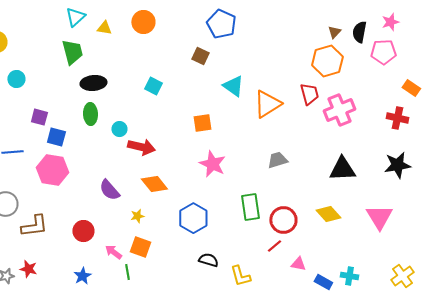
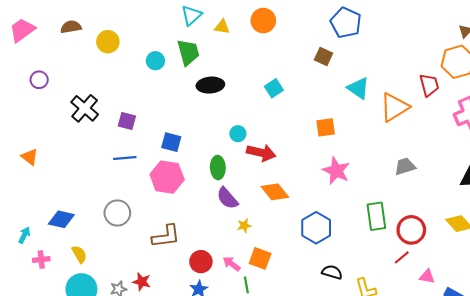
cyan circle: (16, 79) -> (155, 61), moved
cyan square: (153, 86) -> (274, 88), turned 30
red trapezoid: (309, 94) -> (429, 85), moved
green ellipse: (90, 114) -> (218, 168), moved
purple square: (39, 117) -> (127, 121), moved
yellow star: (137, 216) -> (244, 226), moved
brown L-shape: (34, 226) -> (166, 236), moved
red circle: (83, 231) -> (201, 262), moved

